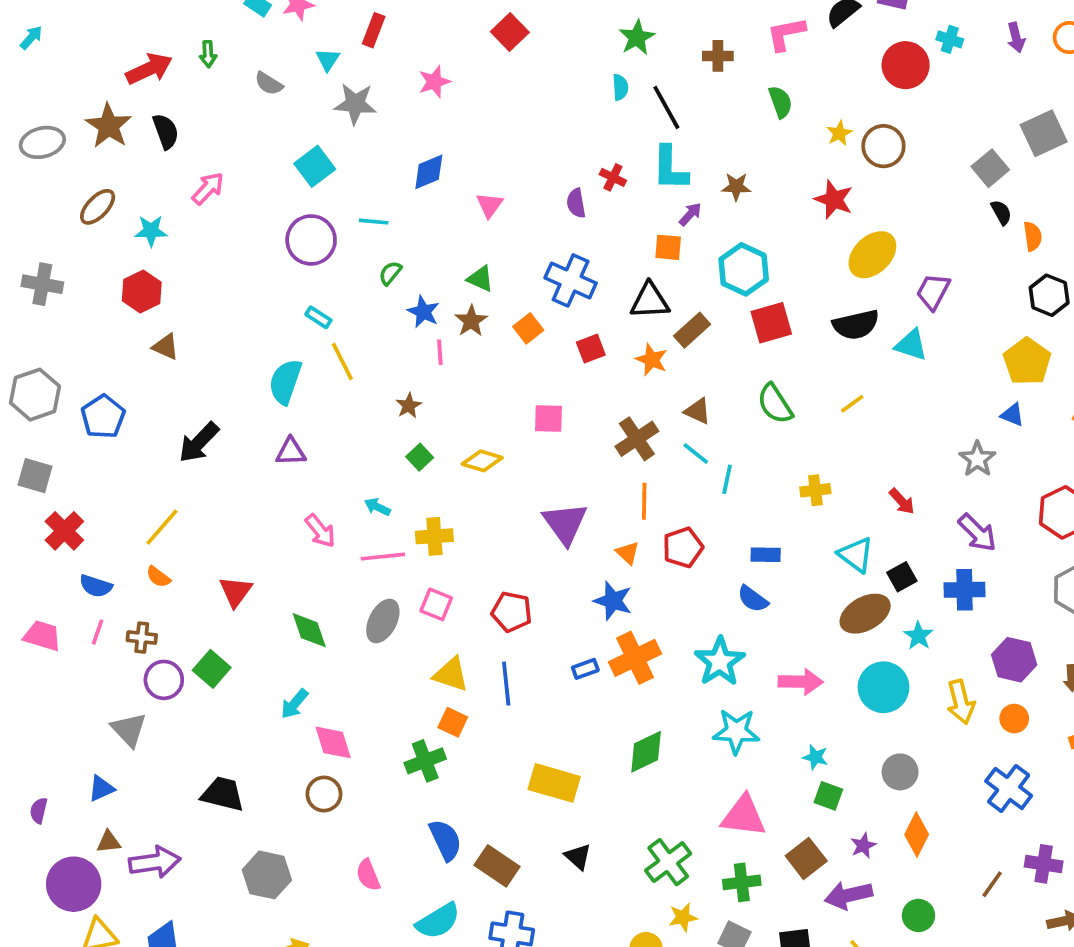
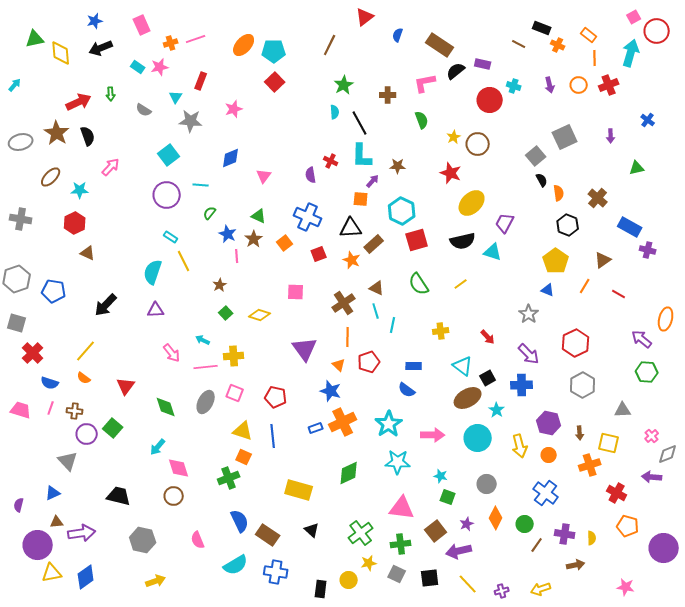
blue pentagon: (103, 417) -> (54, 291), turned -30
cyan line: (696, 453) -> (376, 311), turned 35
green circle: (918, 915) -> (525, 524), moved

